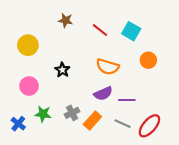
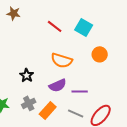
brown star: (66, 20) -> (14, 13), moved
black star: (62, 70) -> (27, 75), moved

